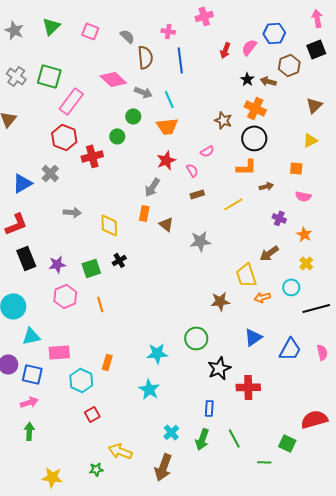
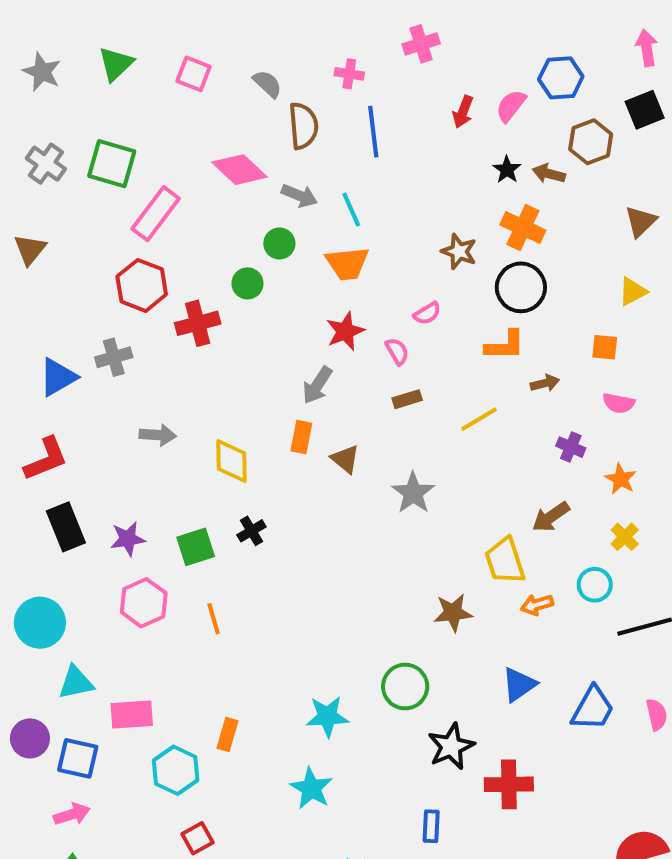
gray cross: (50, 173) -> (114, 357), turned 30
gray star: (200, 241) -> (413, 493), turned -30

